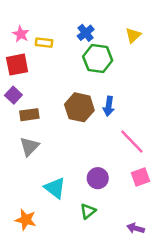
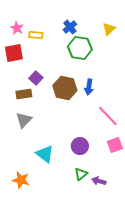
purple square: (13, 95) -> (36, 78), moved
green triangle: (88, 211) -> (81, 174), moved
purple arrow: (136, 228) -> (99, 181), moved

